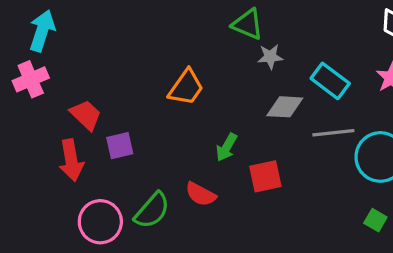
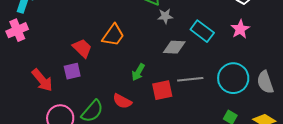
red trapezoid: (86, 115) -> (82, 48), moved
gray line: (333, 133) -> (190, 79), moved
red arrow: (71, 160) -> (42, 80), turned -30

